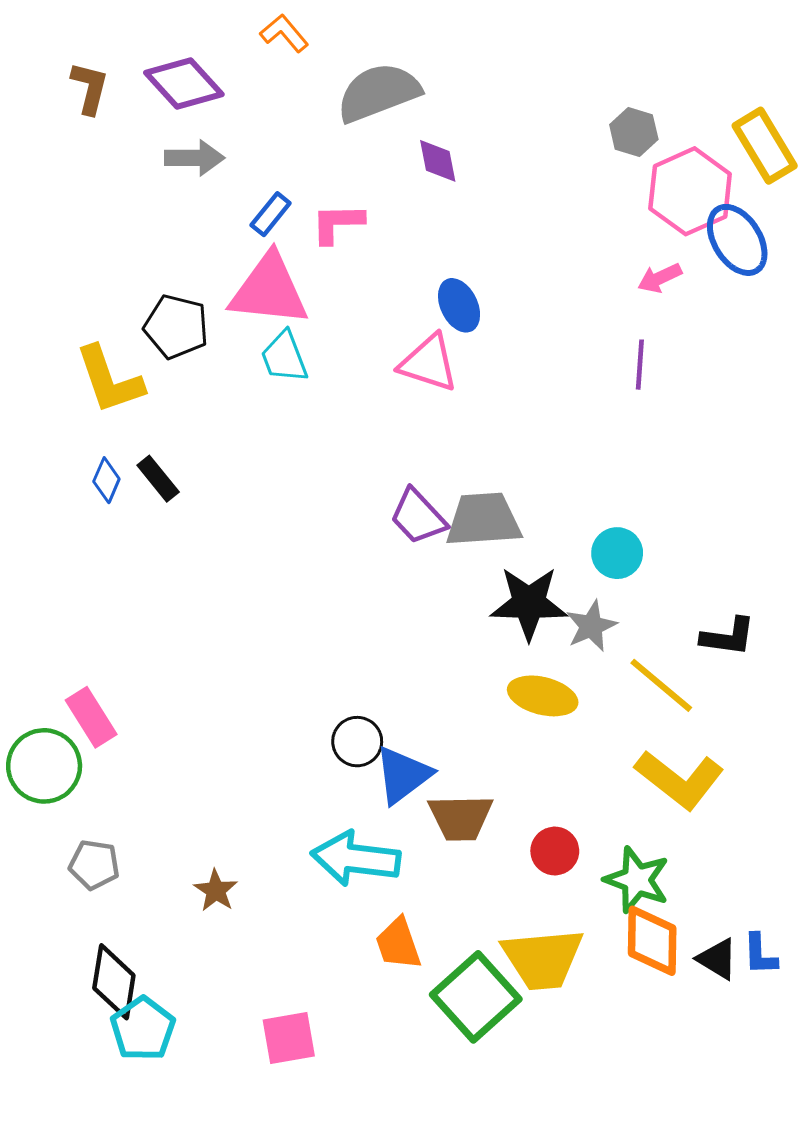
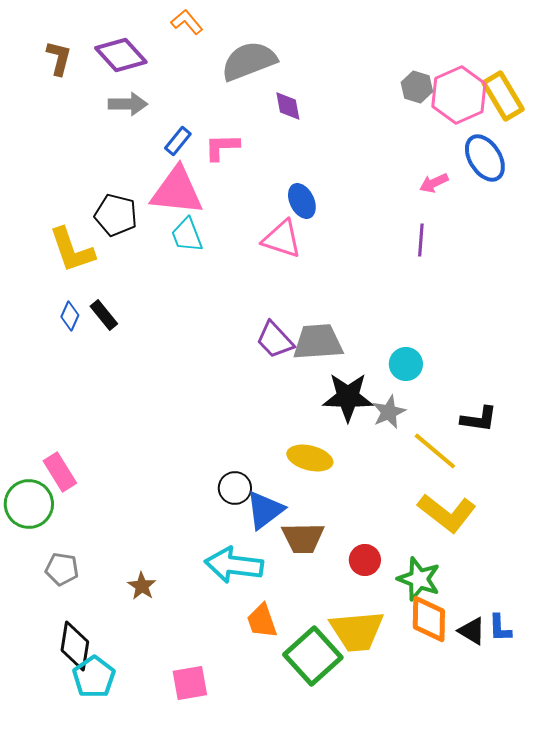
pink hexagon: (690, 191) -> (459, 95), moved
yellow ellipse: (543, 696) -> (310, 458), moved

